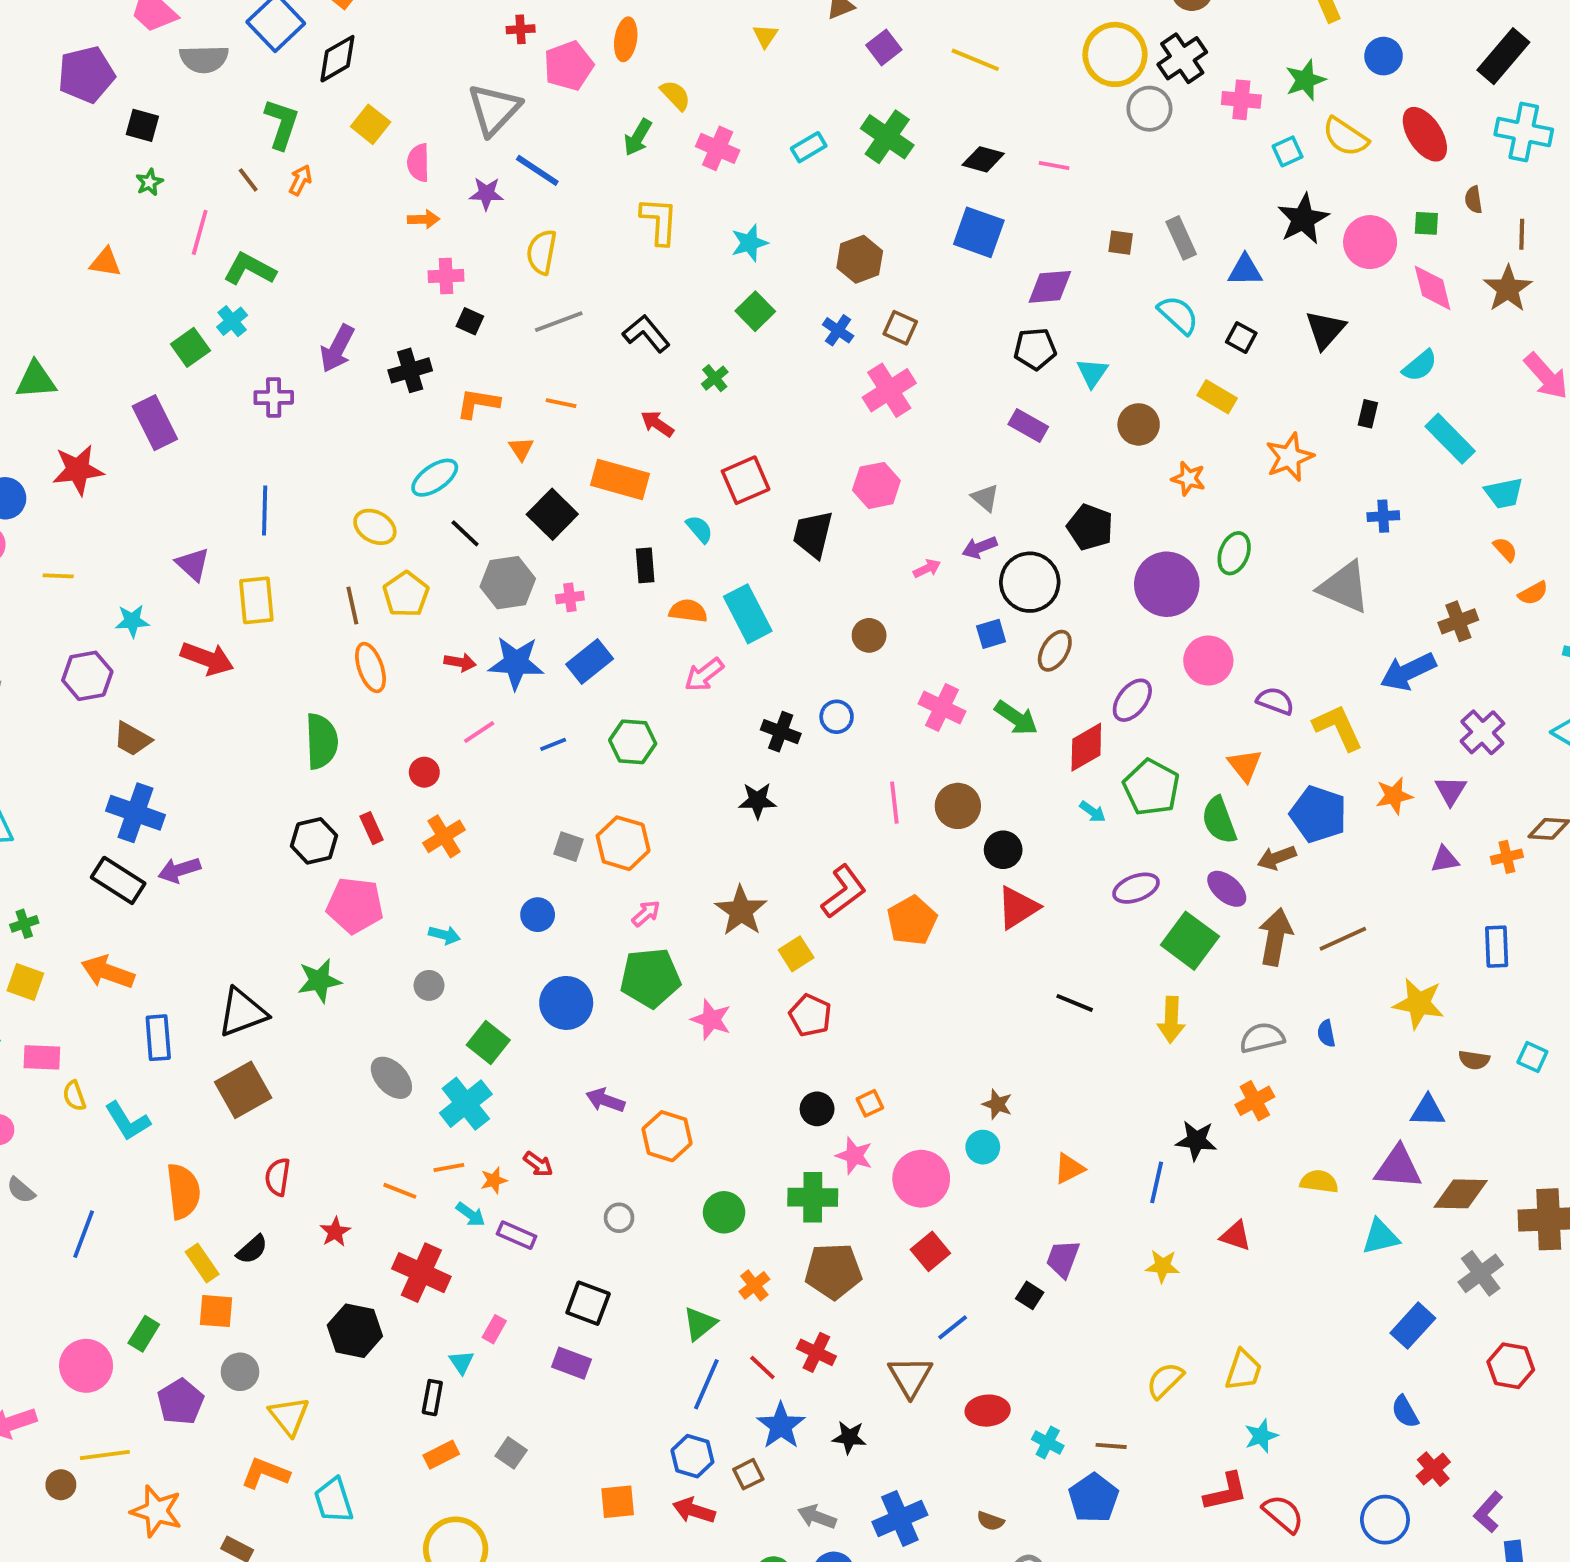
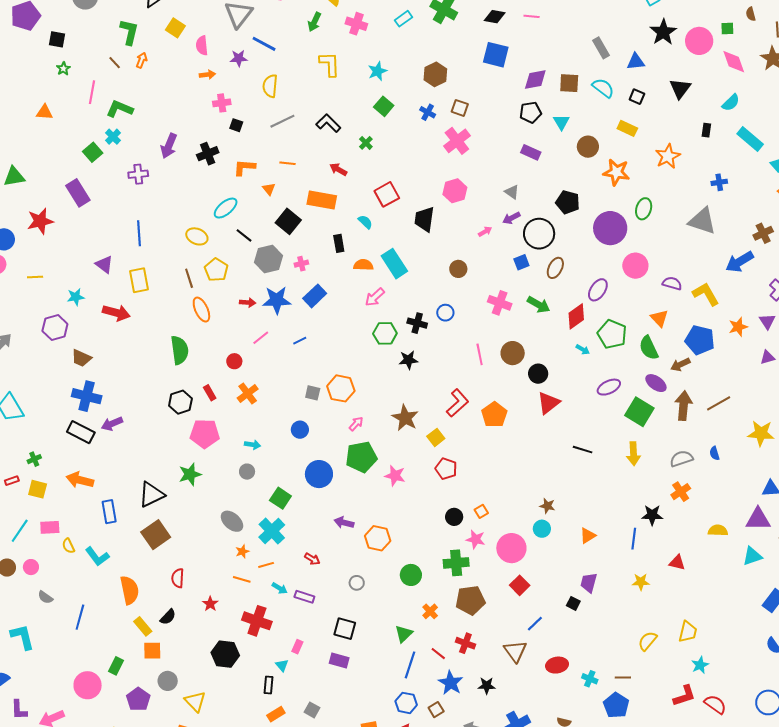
brown square: (1121, 243) -> (569, 83), moved, size x1.5
orange star: (1188, 478) -> (616, 172), size x1.5
green hexagon: (633, 742) -> (385, 333), moved
orange star: (494, 1180) -> (242, 551), moved

